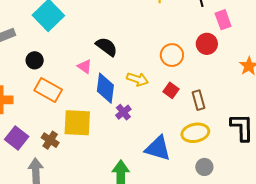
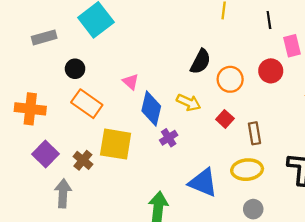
black semicircle: (106, 47) -> (200, 62), moved, turned 75

